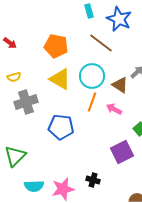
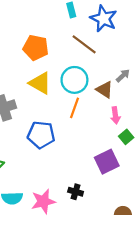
pink arrow: (114, 109) -> (115, 115), moved, turned -126

